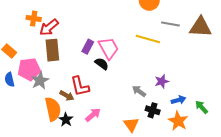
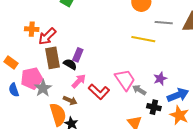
purple rectangle: (88, 47) -> (78, 55), moved
pink trapezoid: (109, 48) -> (125, 80), moved
black semicircle: (102, 64) -> (70, 64), moved
red L-shape: (80, 86) -> (99, 92), moved, turned -30
blue arrow: (179, 100) -> (178, 95), size x1.5
pink arrow: (93, 115) -> (79, 81), moved

